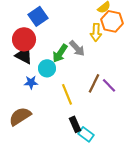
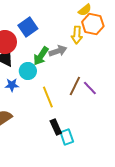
blue square: (38, 16) -> (28, 27), moved
gray arrow: (77, 48) -> (58, 51), turned -66
cyan rectangle: (86, 134) -> (67, 137), turned 35

